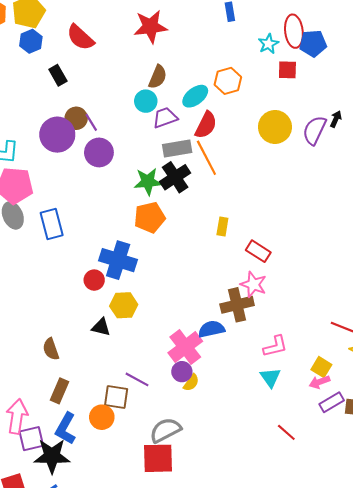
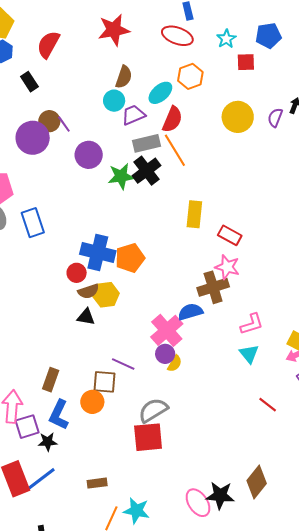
red ellipse: (294, 31) -> (177, 36), moved, turned -60
red semicircle: (80, 37) -> (48, 44), turned 80
purple semicircle: (314, 130) -> (275, 118), size x0.7
purple circle: (99, 152) -> (89, 155), moved
orange pentagon: (150, 217) -> (130, 258), moved
yellow rectangle: (222, 226) -> (194, 214), size x1.5
brown semicircle: (51, 349) -> (88, 291), moved, turned -85
black star: (52, 456) -> (48, 442), size x0.6

